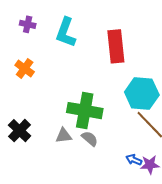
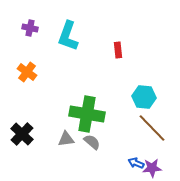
red rectangle: (116, 46) -> (118, 50), size x0.5
cyan hexagon: (142, 94) -> (144, 97), size x0.7

